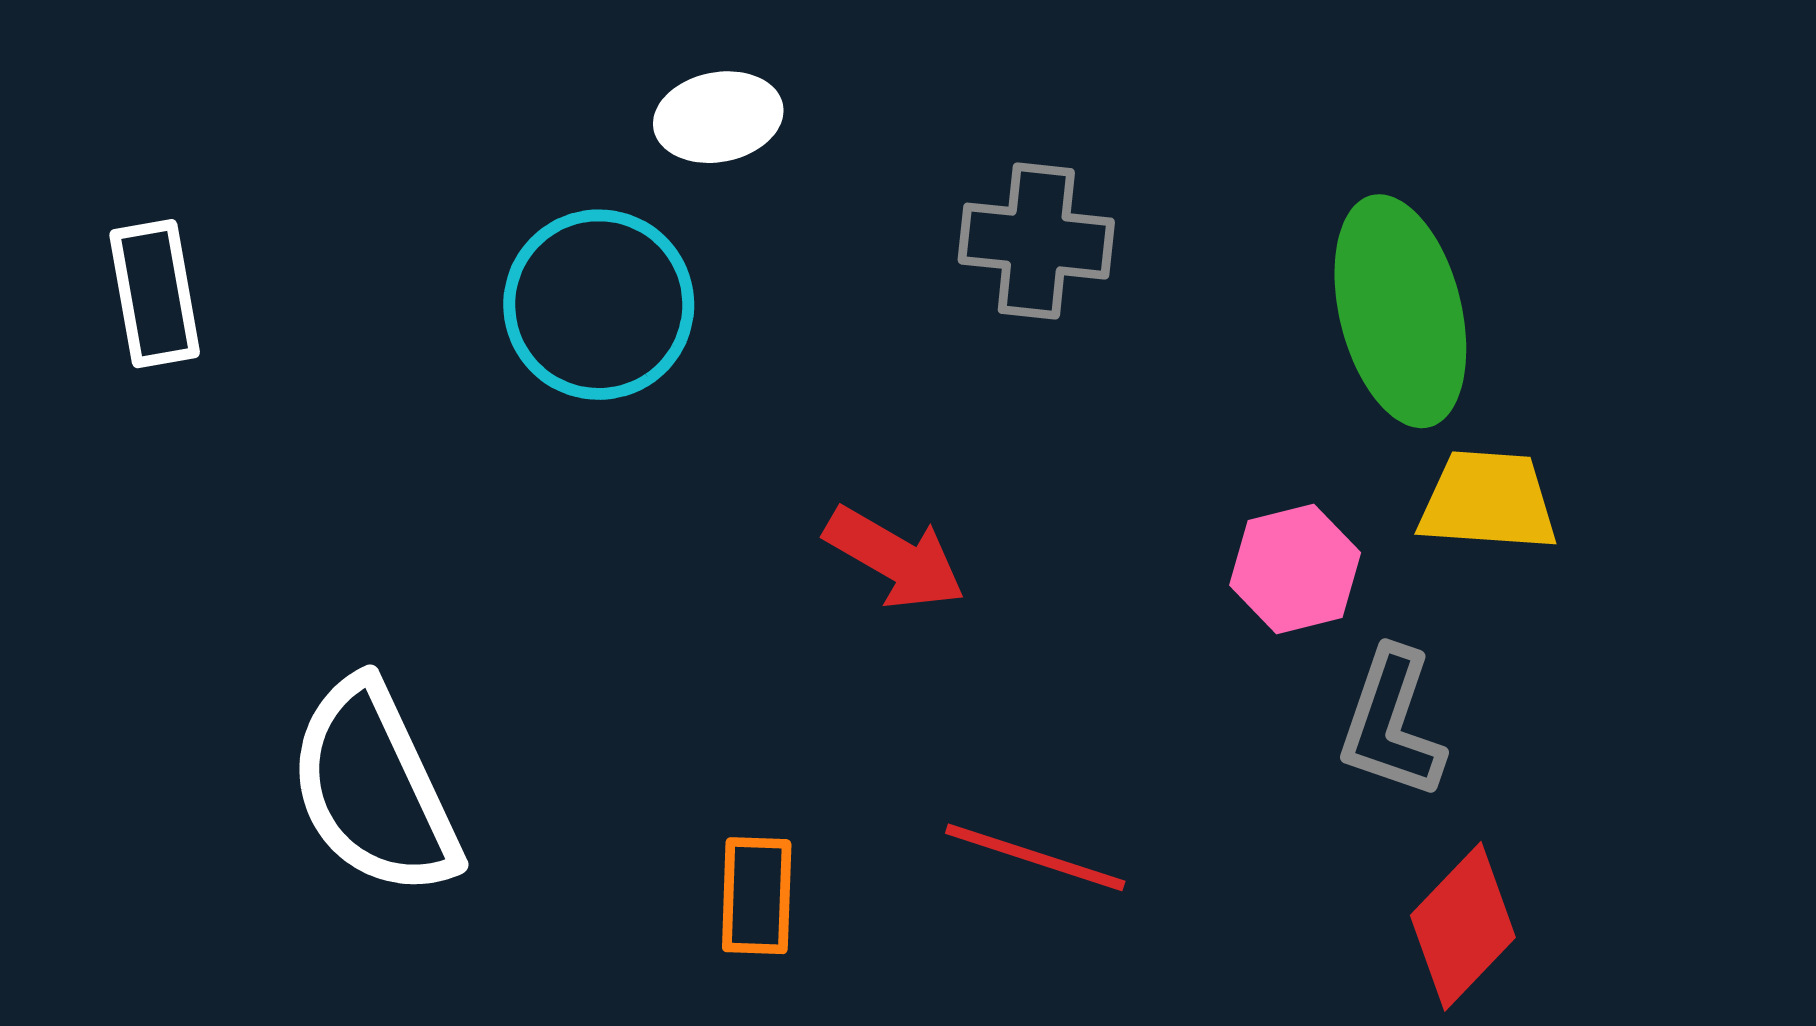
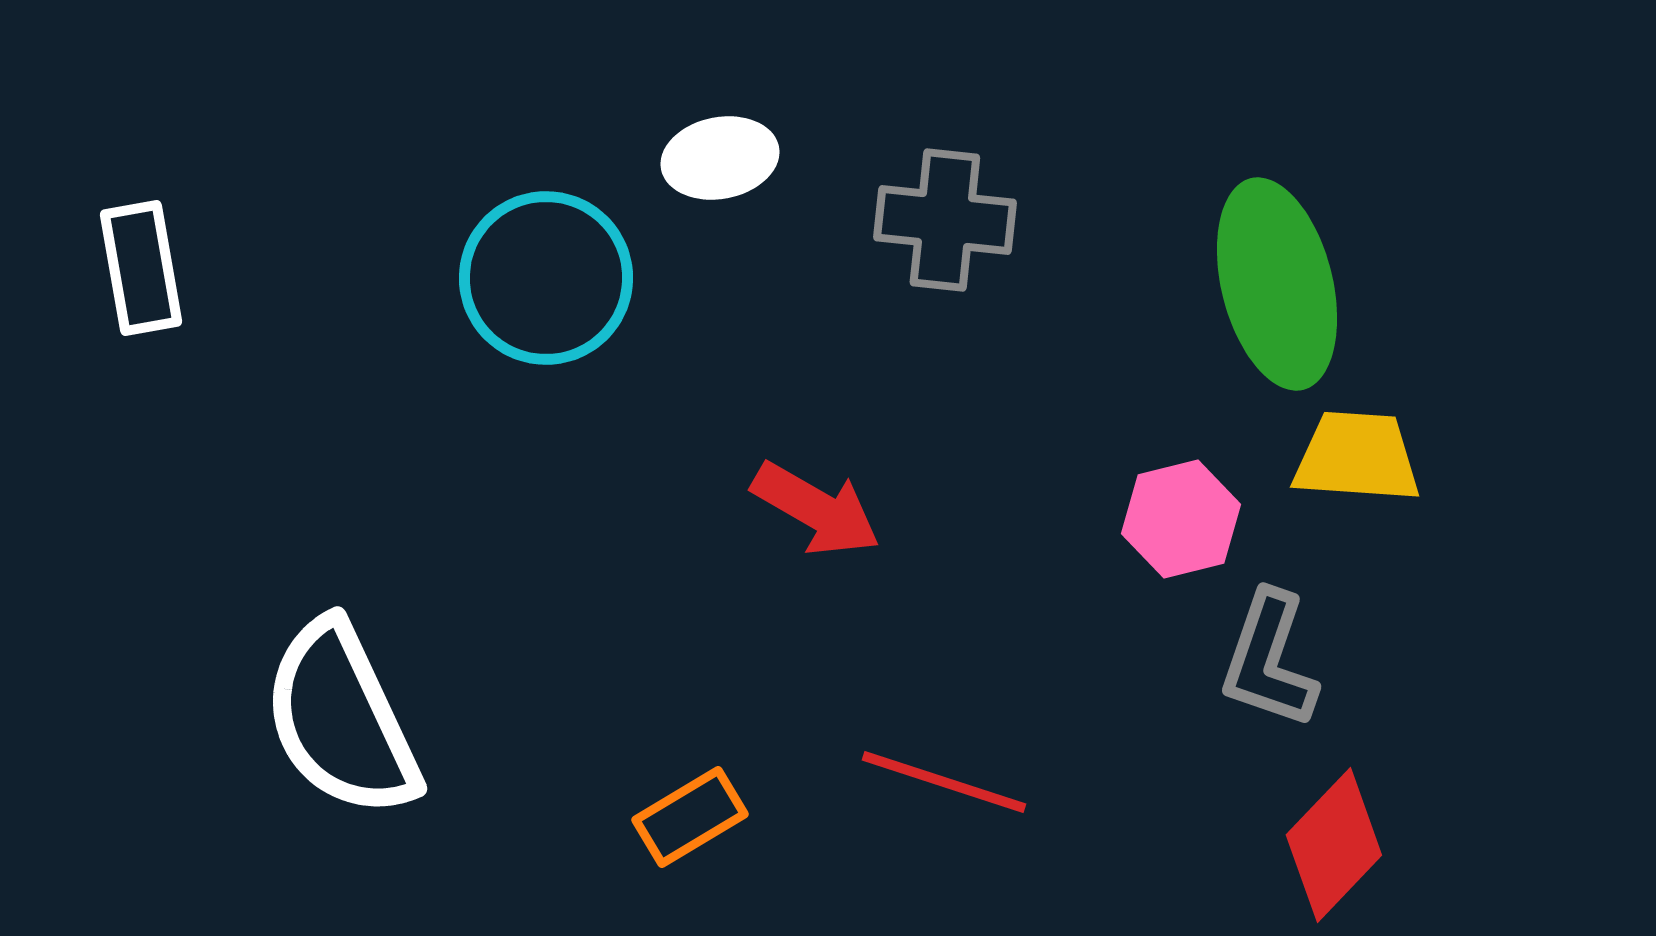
white ellipse: (718, 117) -> (720, 158), moved
orange rectangle: (757, 896) -> (690, 817), turned 57

